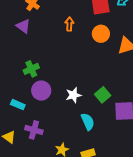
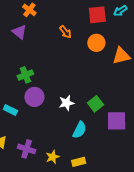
orange arrow: (69, 24) -> (65, 32), turned 136
cyan semicircle: (88, 122) -> (80, 130), turned 48
purple cross: (34, 130) -> (27, 149), moved

